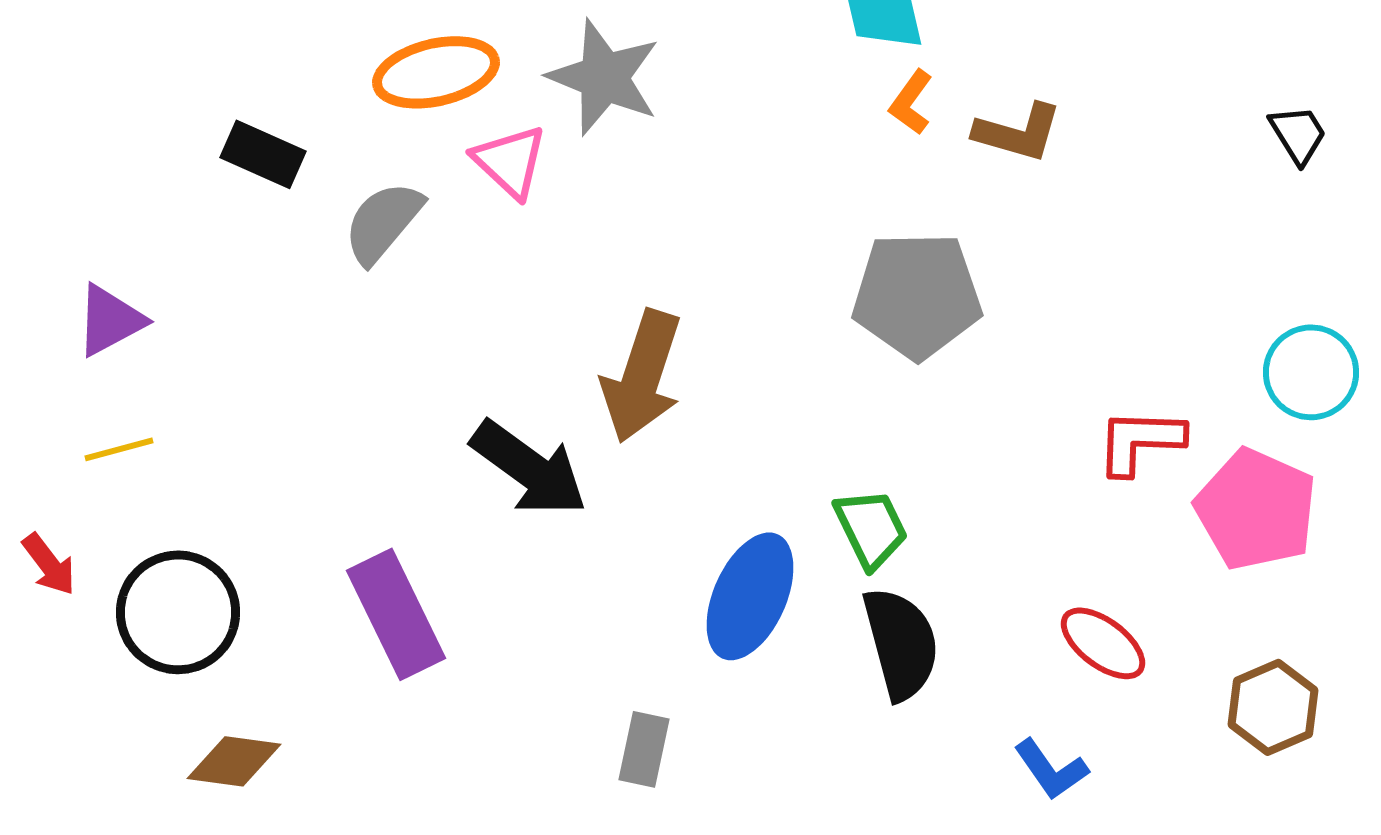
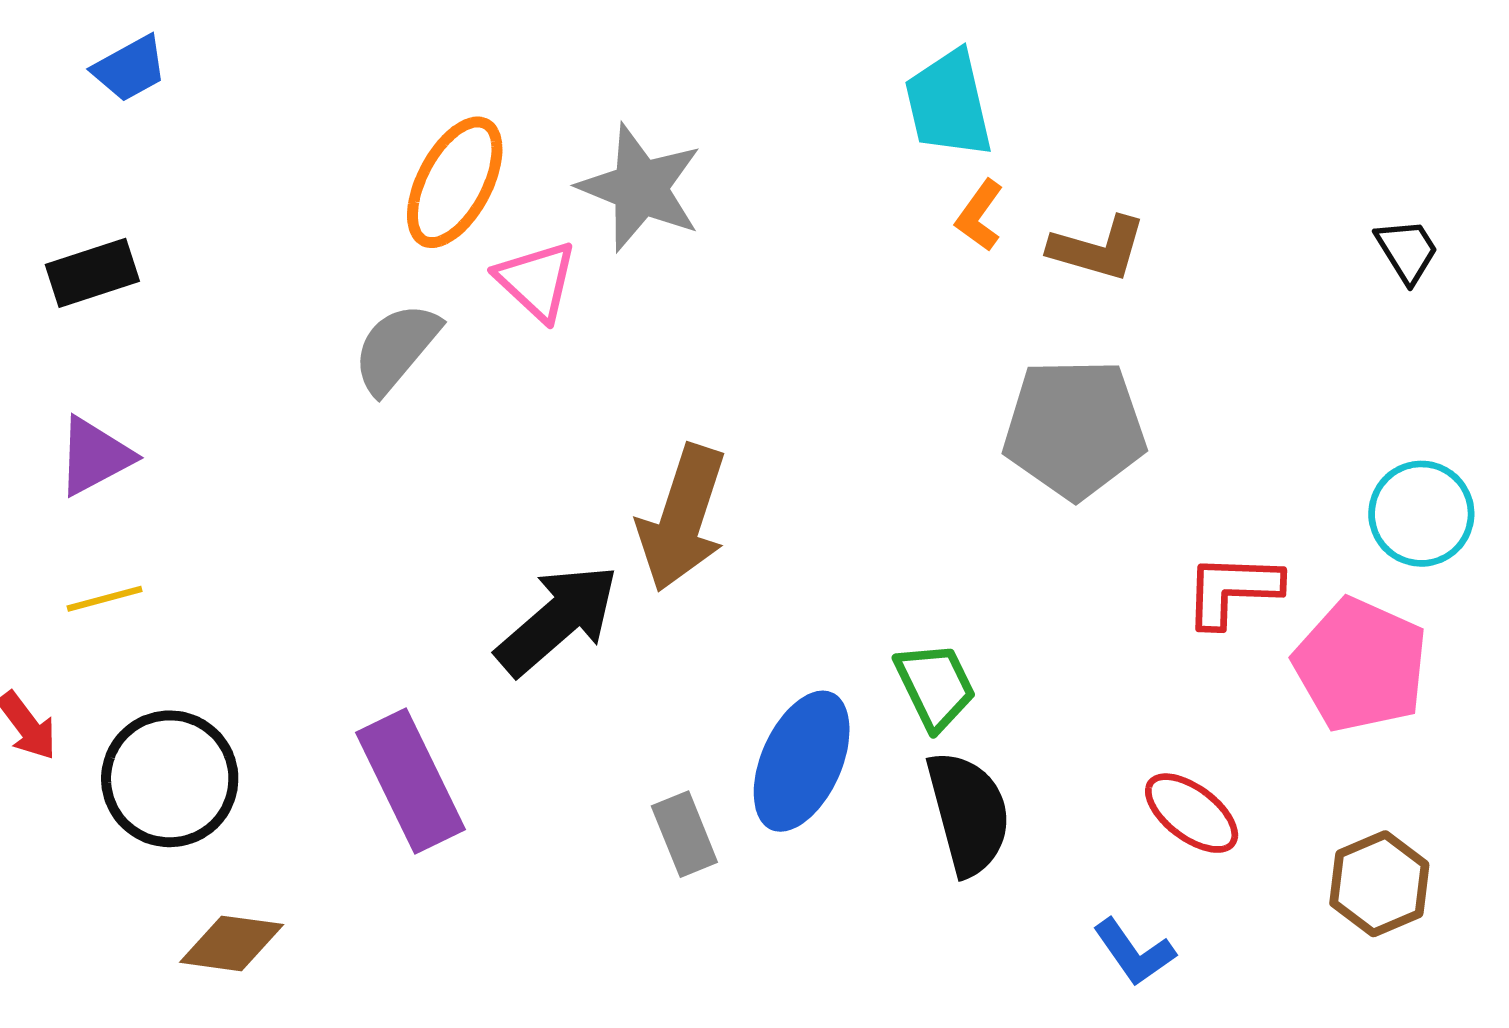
orange ellipse: (436, 72) -> (455, 182), turned -49
black rectangle: (263, 154) -> (92, 273), moved, turned -42
gray pentagon: (917, 295) -> (1074, 429), moved
black arrow: (529, 468) -> (557, 620), turned -77
gray rectangle: (644, 749) -> (684, 834), moved, turned -34

